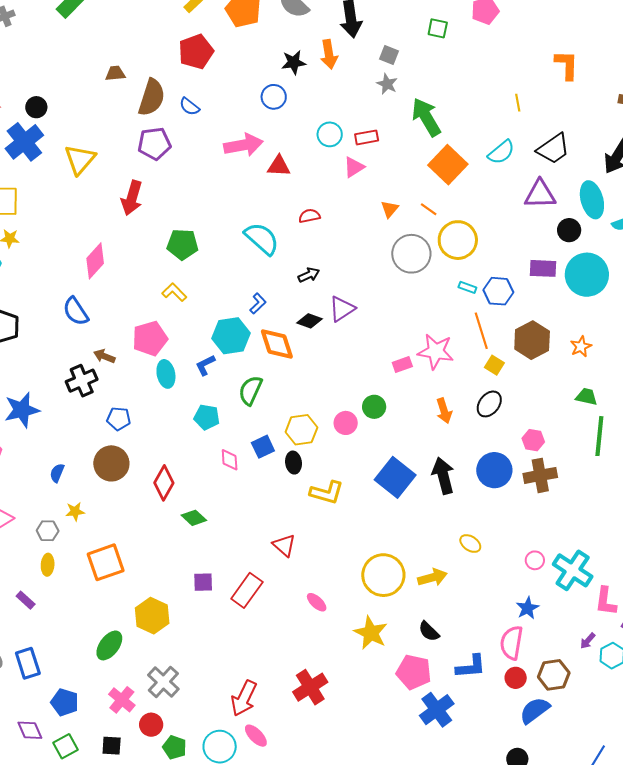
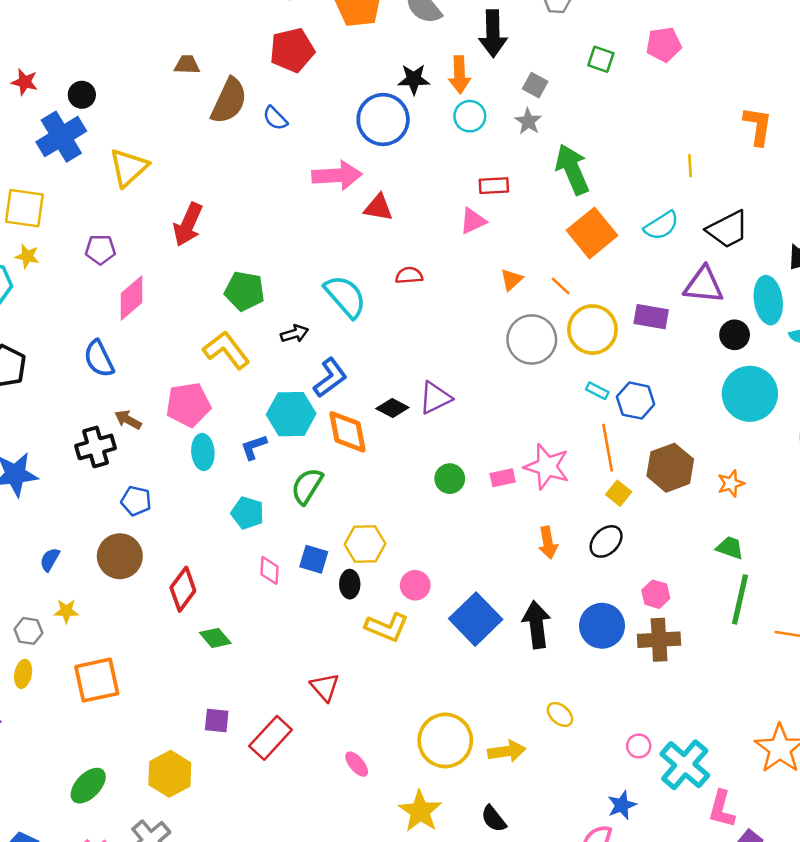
blue circle: (274, 97) -> (383, 119), size x1.6
cyan circle: (330, 134) -> (470, 116), moved
purple pentagon: (154, 144) -> (100, 249), moved, size x0.7
purple rectangle: (543, 268) -> (651, 317), moved
black arrow: (309, 275) -> (295, 334), moved
yellow L-shape: (174, 292) -> (226, 350), size x1.5
blue L-shape: (258, 303) -> (330, 378), size x1.5
green circle: (374, 407) -> (450, 479), moved
pink circle: (346, 423) -> (415, 585), moved
blue square: (263, 447) -> (314, 559), turned 35
yellow hexagon: (152, 616) -> (170, 774), moved

